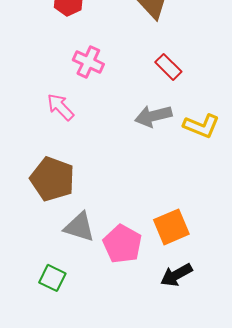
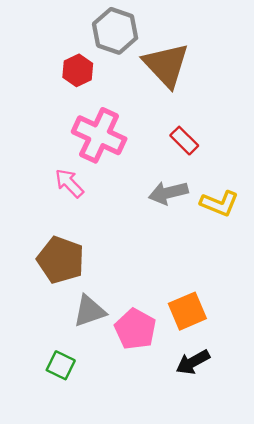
pink cross: (88, 62) -> (99, 135), size x1.6
gray triangle: (79, 227) -> (89, 311), turned -36

